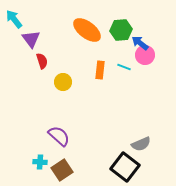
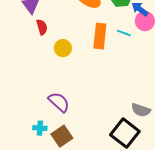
orange rectangle: (100, 70) -> (100, 36), size x1.4
gray semicircle: (141, 144) -> (141, 110), turned 42

